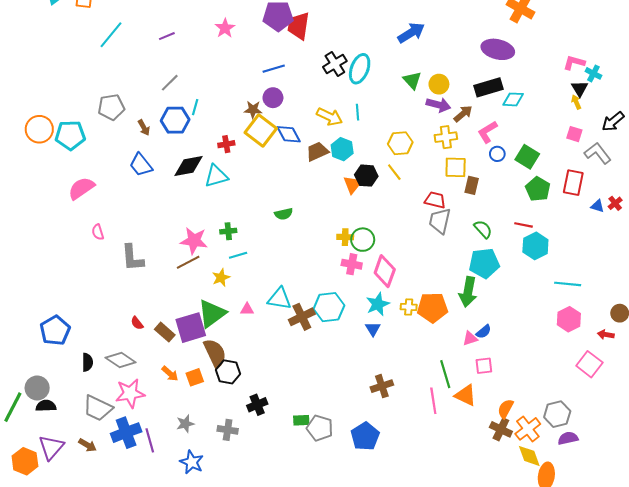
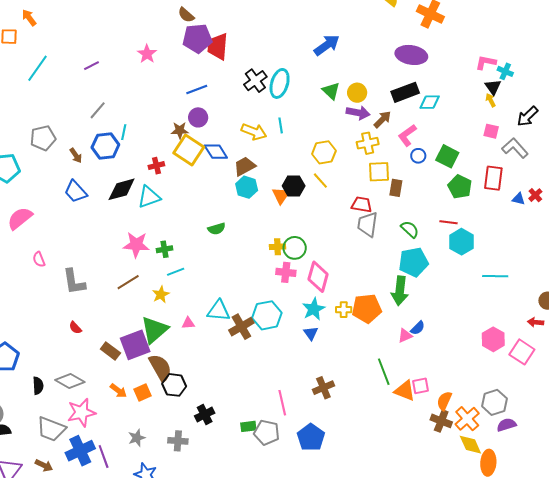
cyan hexagon: (342, 149) -> (247, 187), moved
pink star: (194, 241) -> (136, 245), moved
pink hexagon: (569, 319) -> (493, 339), moved
red semicircle: (137, 323) -> (75, 328), moved
pink square: (484, 366) -> (421, 386), moved
pink line: (433, 401) -> (282, 403), moved

